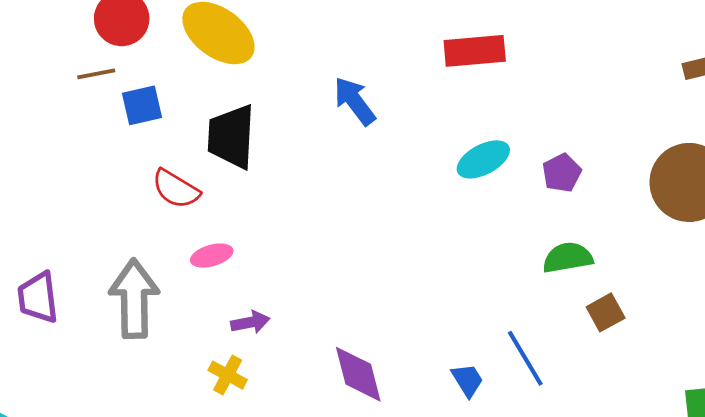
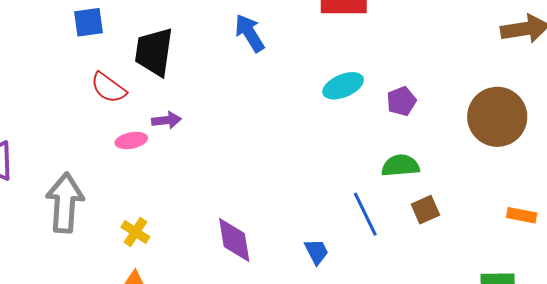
gray arrow: (134, 299) -> (65, 203), moved
purple arrow: (250, 322) -> (166, 120), moved
blue line: (525, 358) -> (365, 214), moved

